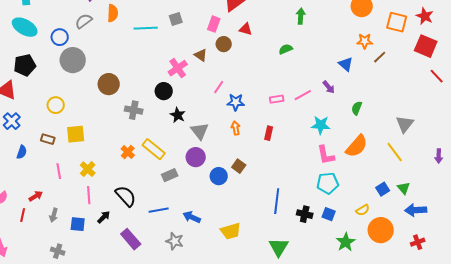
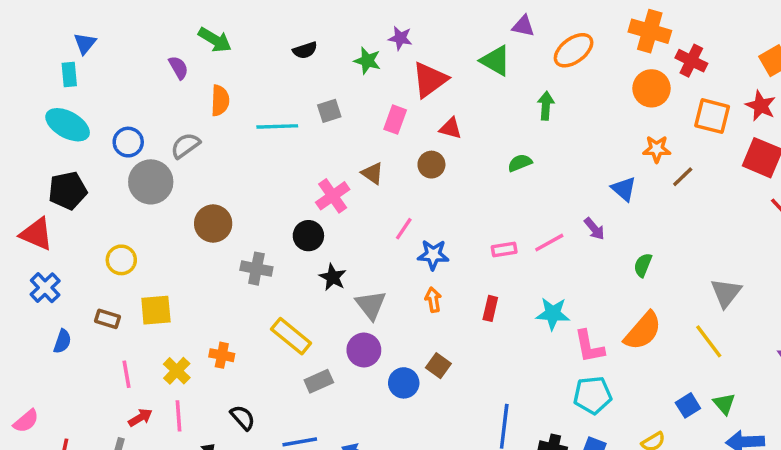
gray semicircle: (84, 21) -> (185, 146), moved
brown circle: (224, 44) -> (431, 165), moved
cyan star: (321, 125) -> (553, 314), moved
orange cross: (128, 152) -> (222, 355), moved, turned -32
red arrow: (36, 196) -> (140, 418), moved
black semicircle: (126, 196) -> (243, 418), size x0.7

